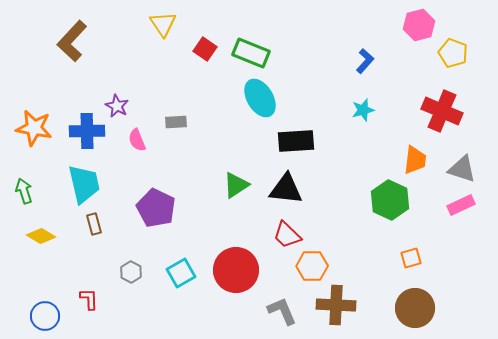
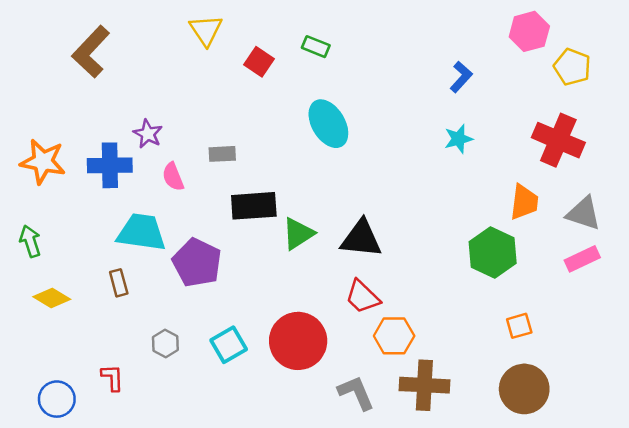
green rectangle: (251, 53) -> (316, 47), moved, size x0.6
black rectangle: (296, 141) -> (254, 206), moved
cyan trapezoid: (84, 184) -> (141, 232), moved, turned -69

